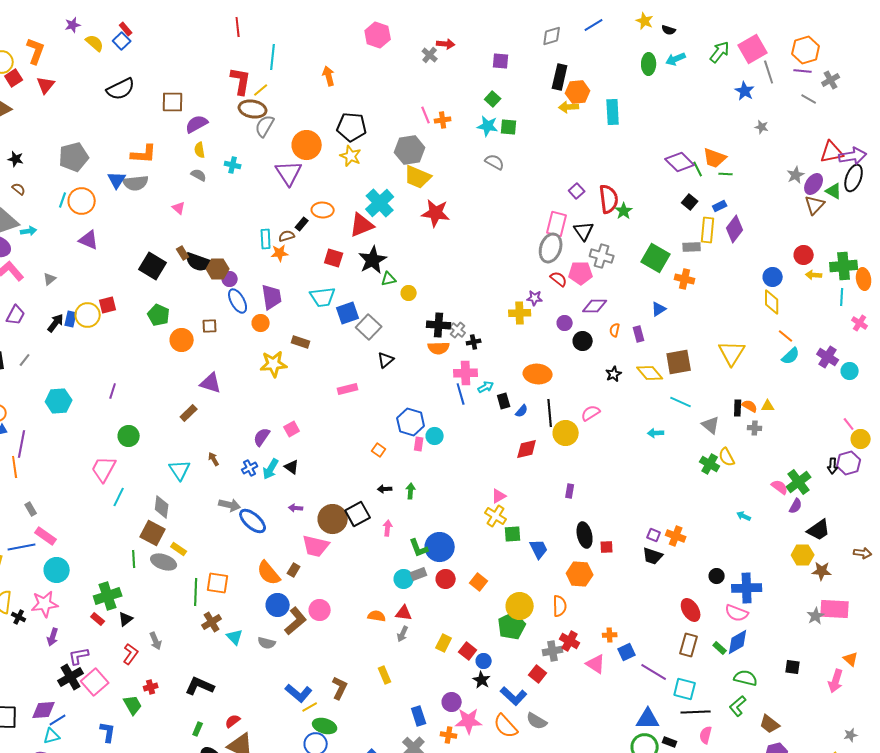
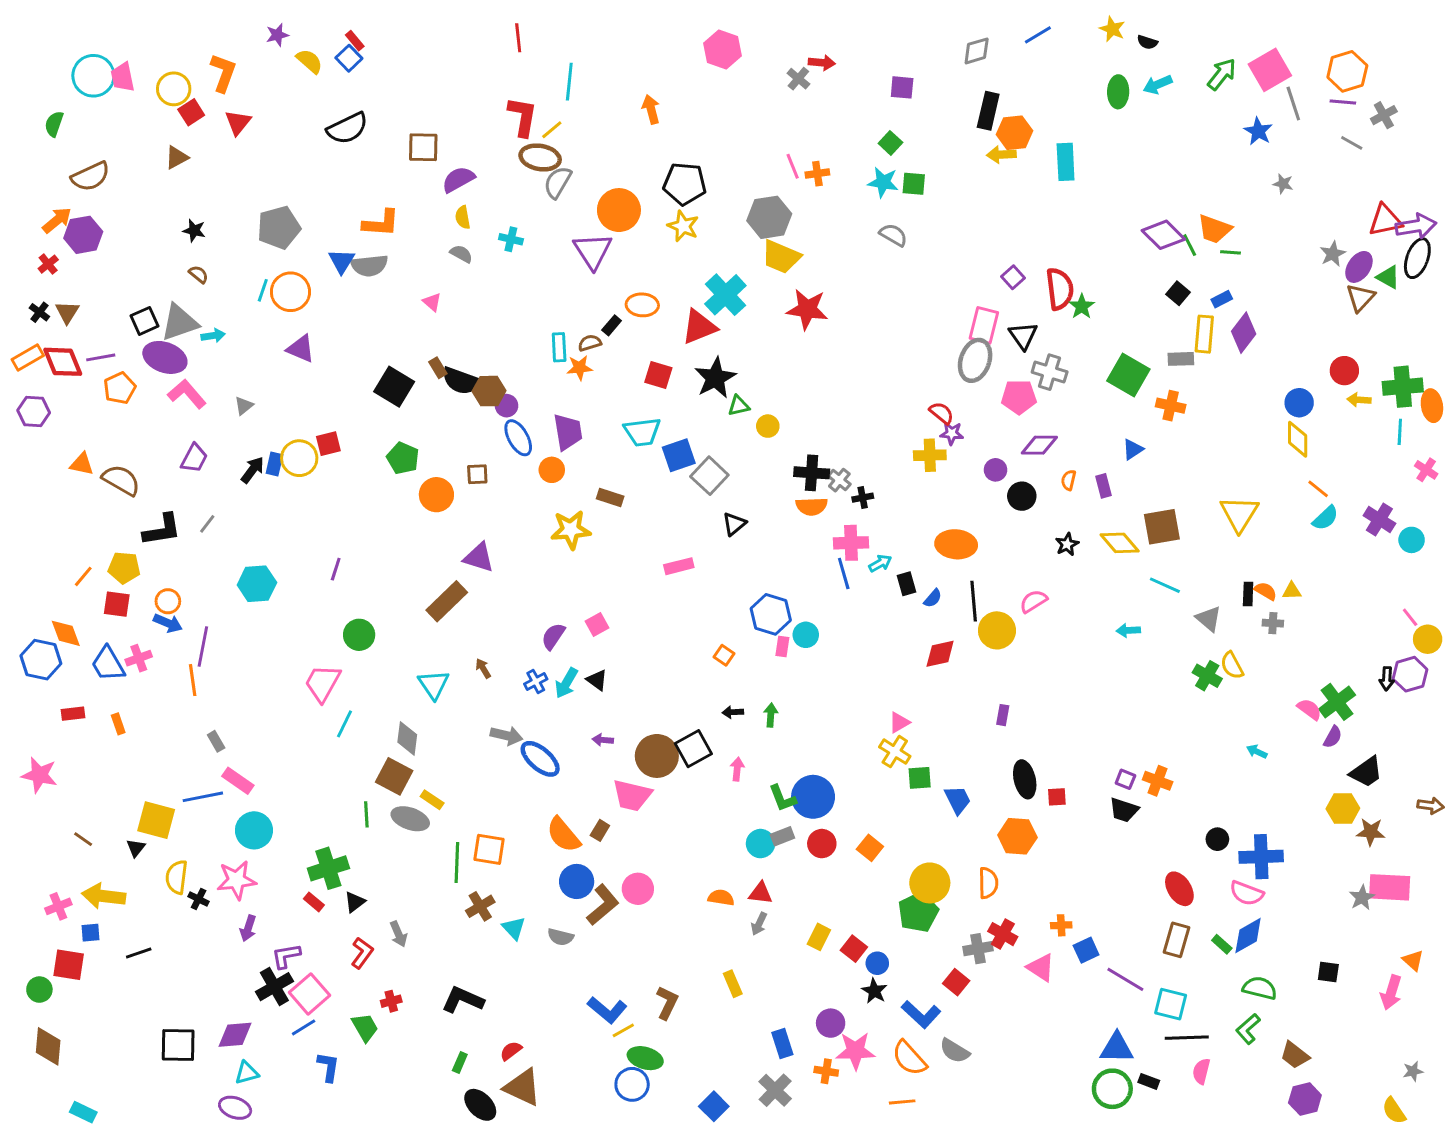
red semicircle: (559, 279) -> (942, 413), moved
brown rectangle: (189, 413) -> (447, 601), size x1.6
blue line: (58, 720) -> (304, 1027), moved

